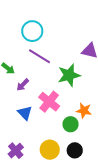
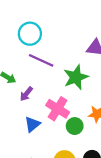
blue triangle: (25, 113) -> (32, 124), turned 42
green circle: (71, 124) -> (75, 126), moved

